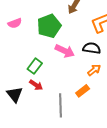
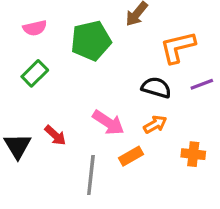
pink arrow: (65, 51) -> (108, 123), moved
green rectangle: (35, 66) -> (35, 73), moved

